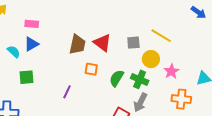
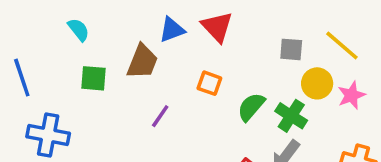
red triangle: (102, 43) -> (217, 27), moved
blue triangle: (31, 44) -> (172, 30), moved
brown trapezoid: (77, 44) -> (142, 62), moved
pink star: (171, 71) -> (351, 95), moved

